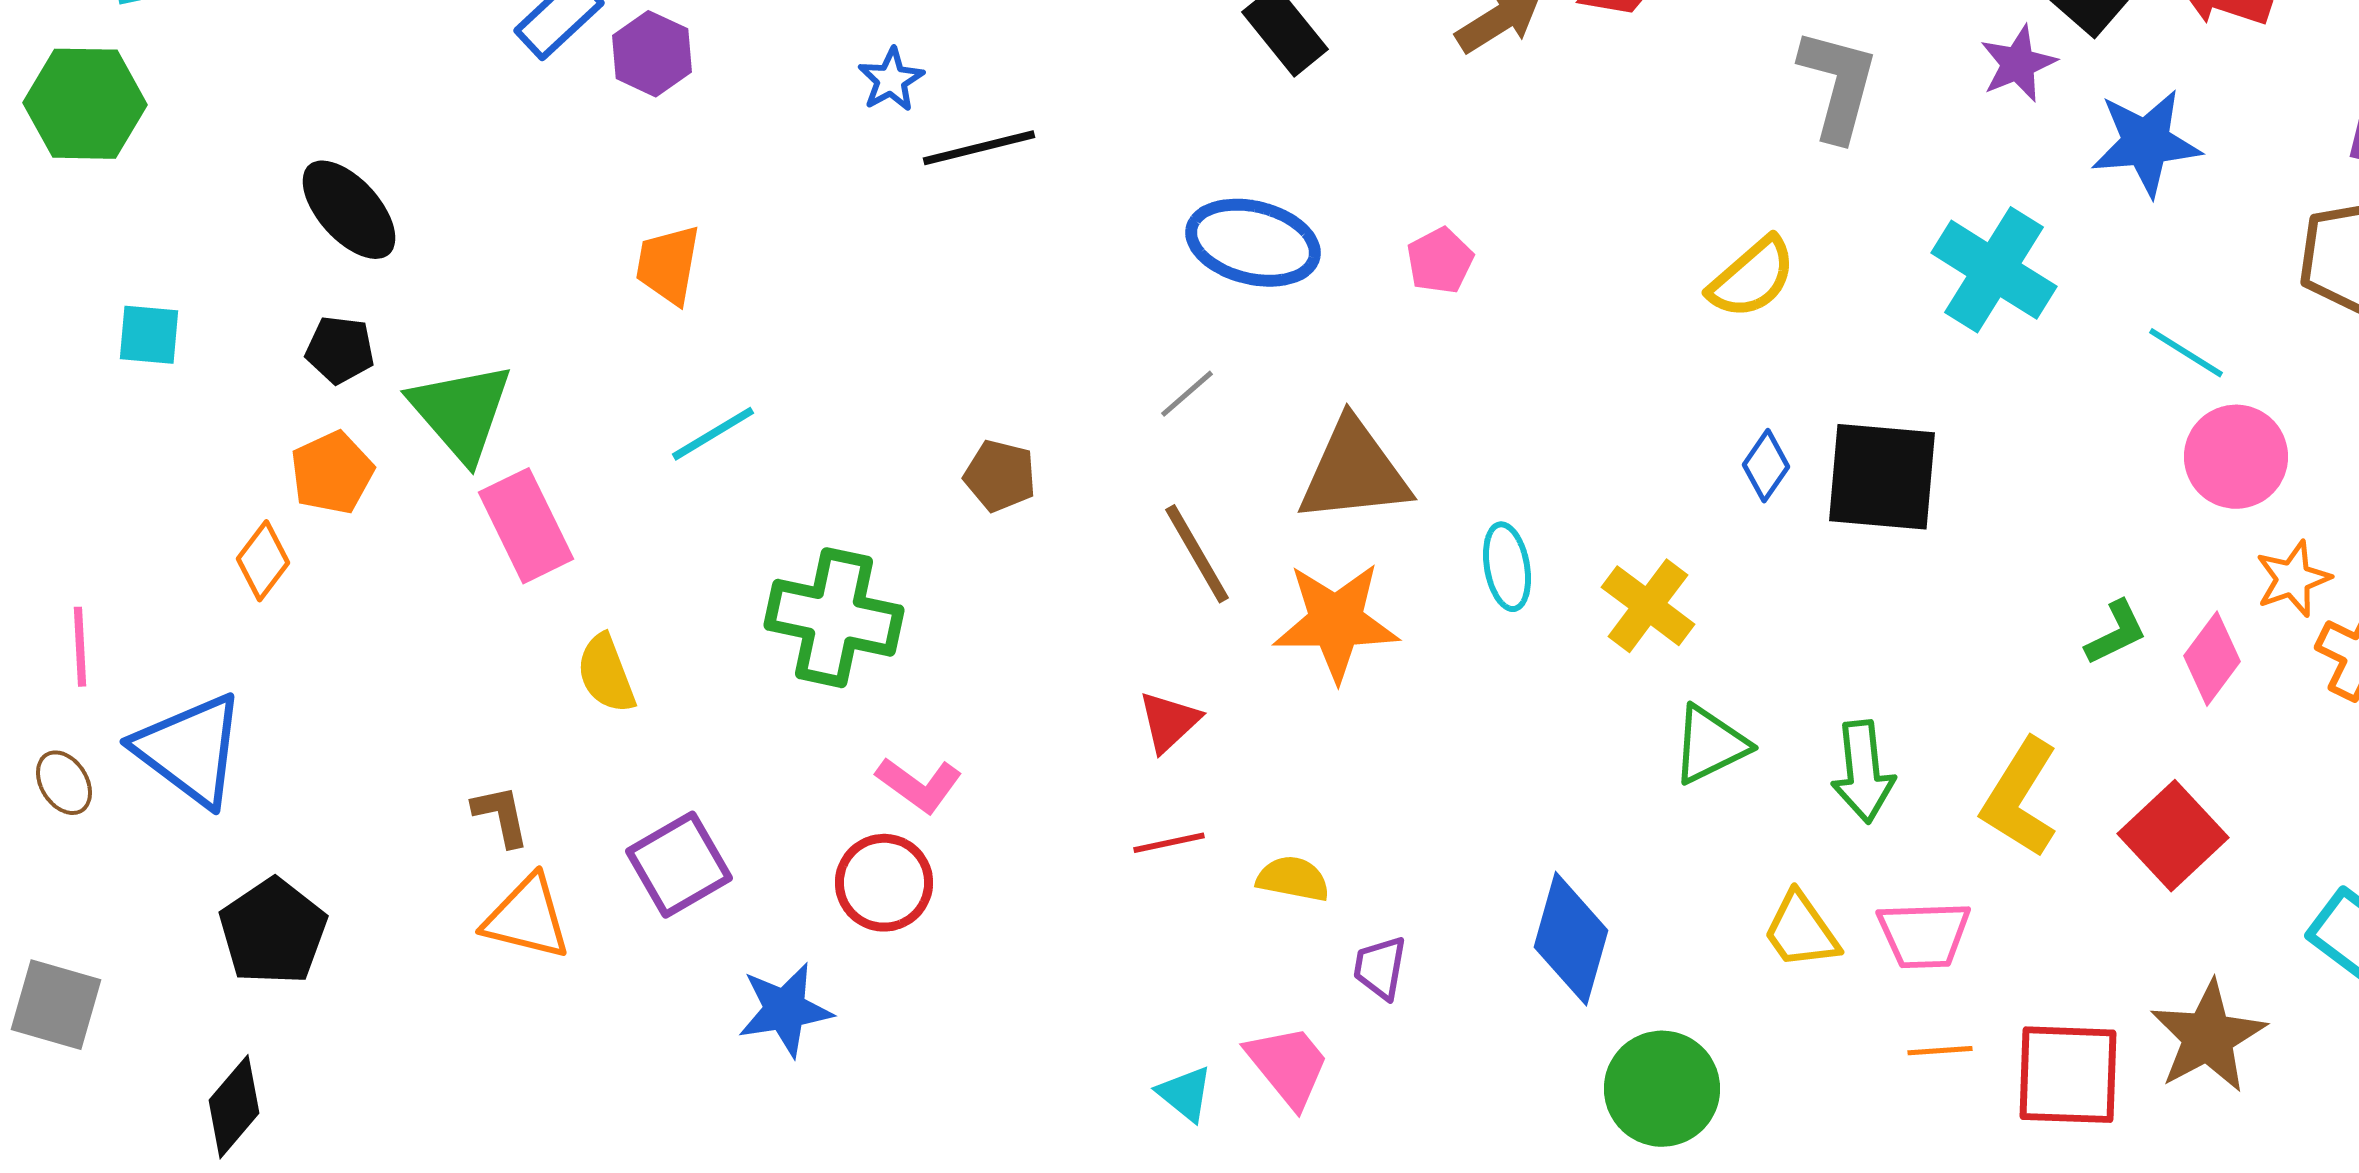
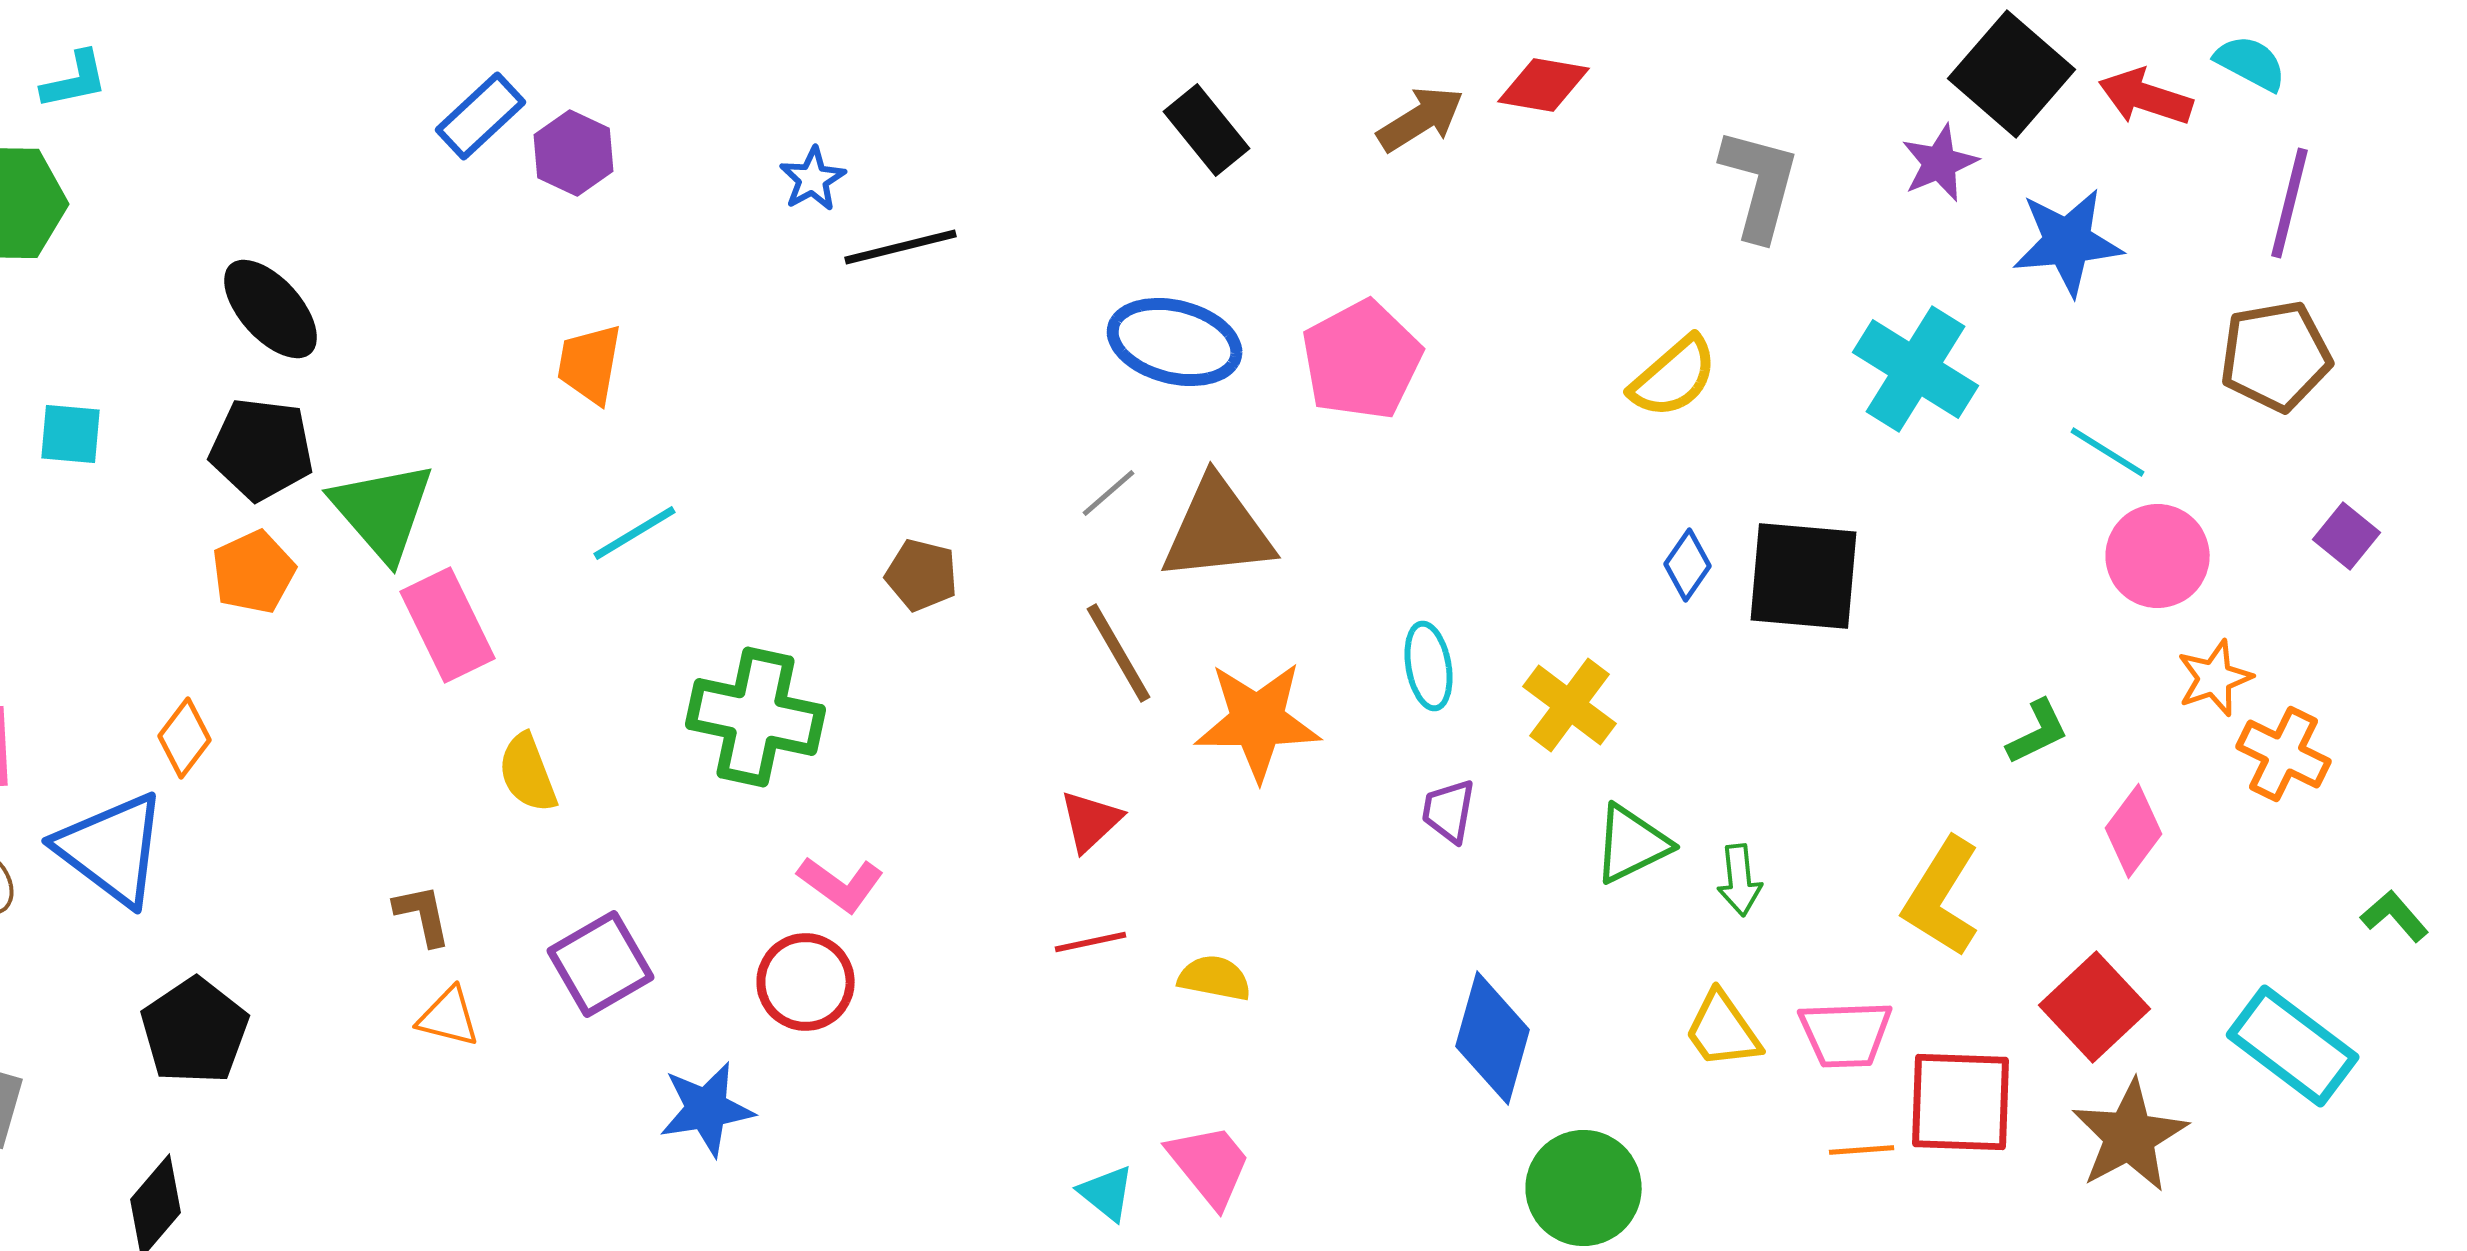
pink pentagon: (1440, 261) -> (1362, 360), size x1.8
black pentagon: (340, 350) -> (262, 449), size x1.5
brown triangle: (1354, 472) -> (1218, 530), moved
orange diamond: (263, 561) -> (185, 738), moved
pink diamond: (2212, 659) -> (2134, 831), moved
green arrow: (1863, 772) -> (1740, 880), moved, size x0.7
red square: (2173, 836) -> (2095, 1007), moved
orange triangle: (527, 918) -> (449, 1017), size x0.7
purple trapezoid: (1380, 968) -> (1449, 811), moved
red square: (2068, 1075) -> (1961, 1102), moved

